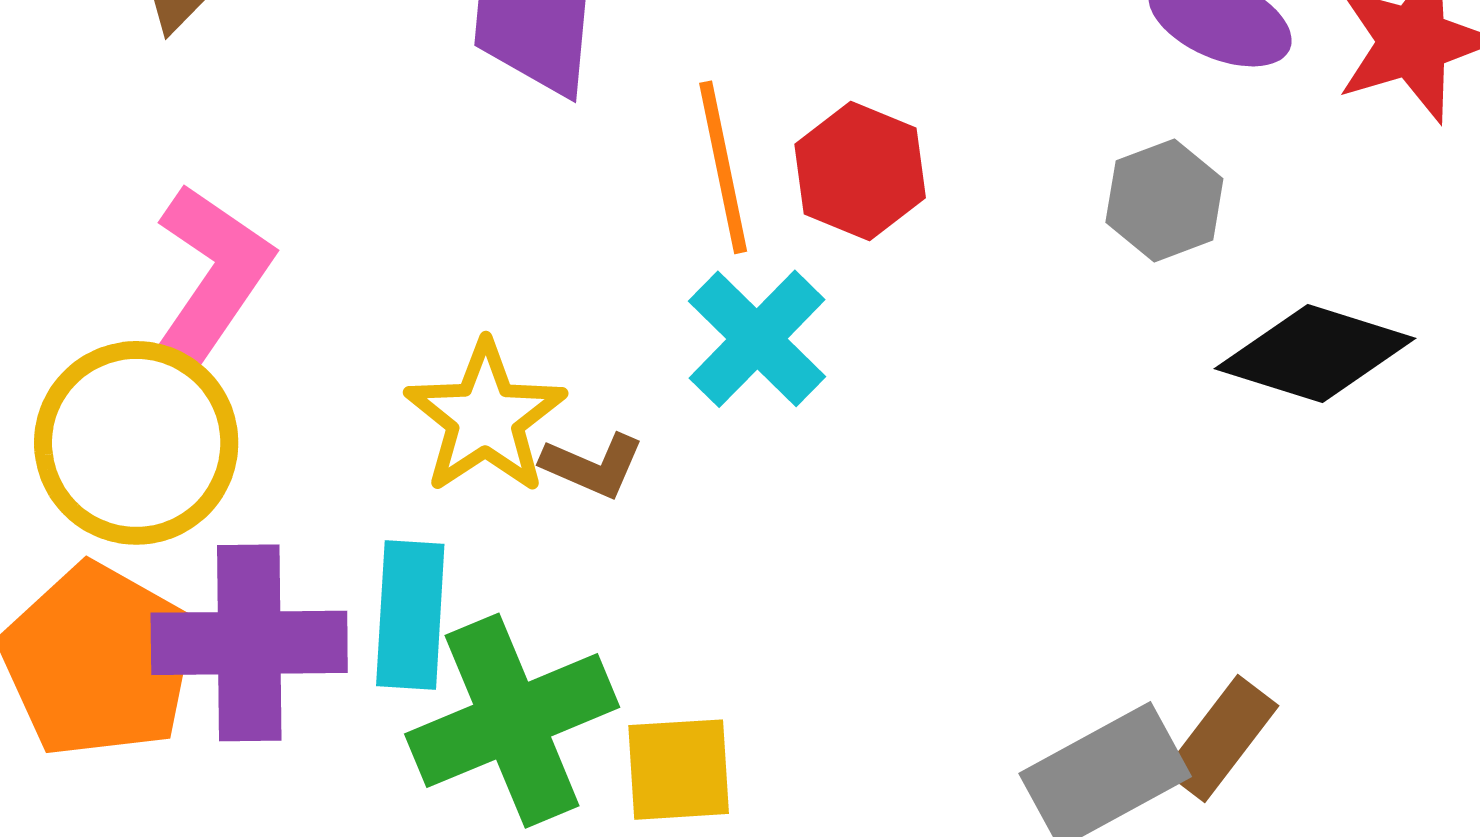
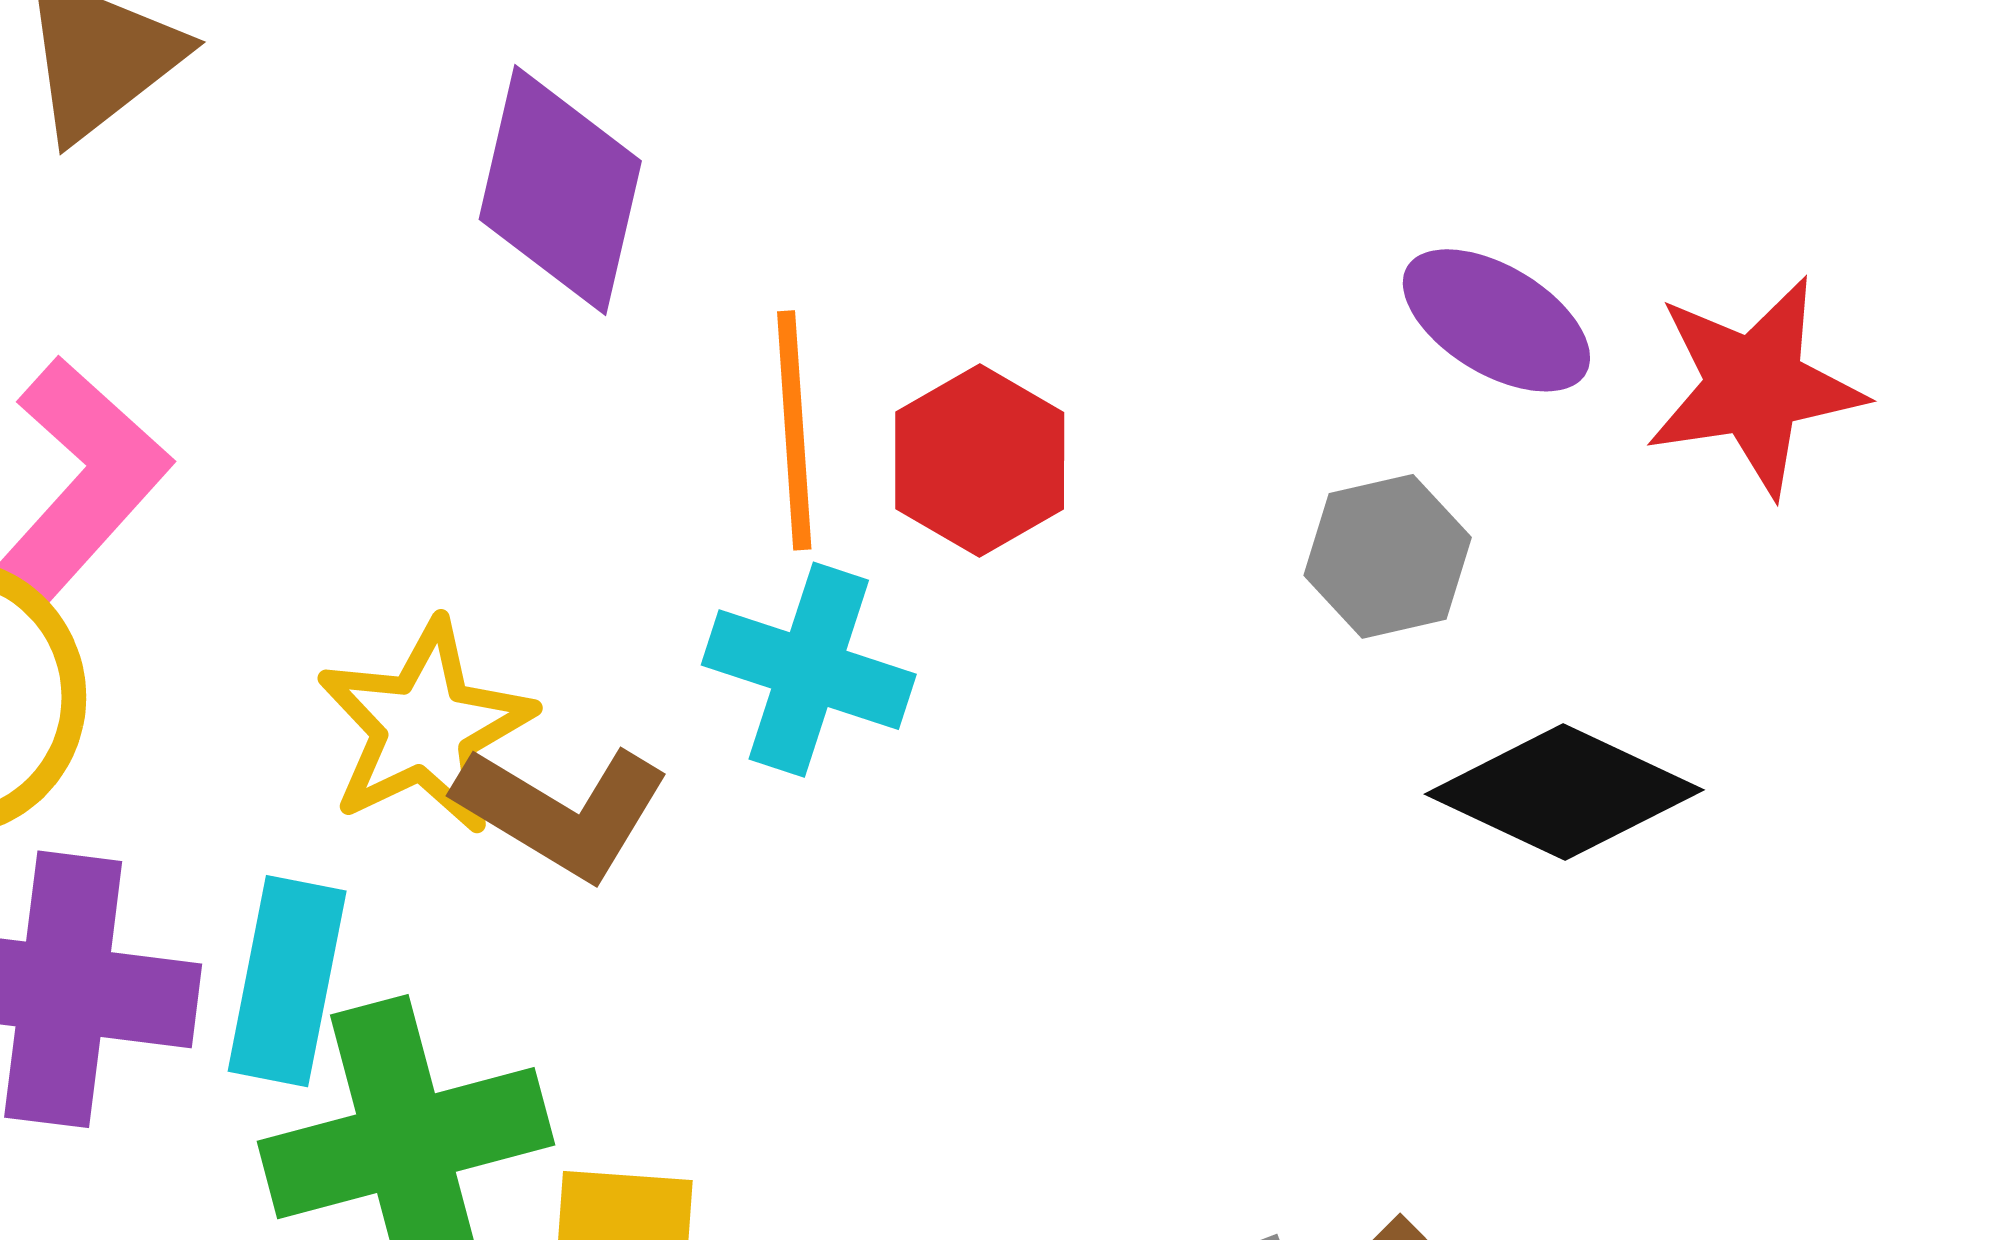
cyan cross: (757, 339) -> (809, 670), turned -34
brown L-shape: (593, 466) -> (562, 811), size x1.5

